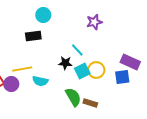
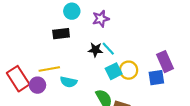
purple star: (94, 22) -> (101, 19), moved
purple rectangle: (130, 62) -> (165, 62), turned 42
black star: (65, 63) -> (95, 50), moved

